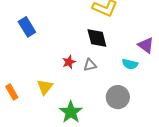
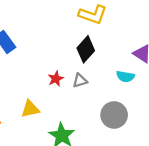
black diamond: (97, 38) -> (86, 49), turned 60
yellow triangle: (45, 87) -> (30, 109), turned 42

